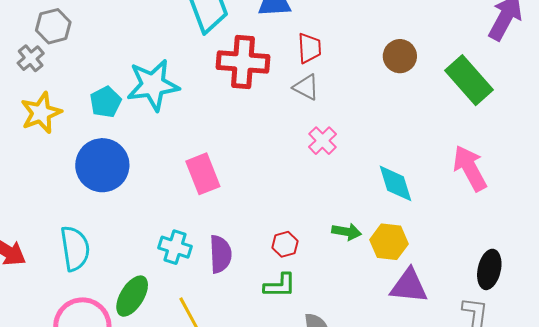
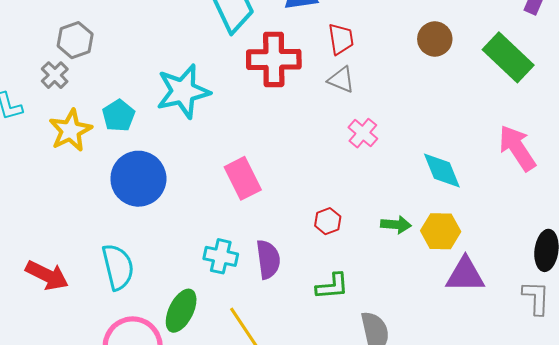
cyan pentagon: (106, 102) -> (119, 116), moved
red hexagon: (285, 244) -> (328, 221), moved

